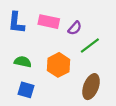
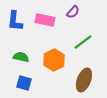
purple semicircle: (75, 28) -> (73, 12), moved

